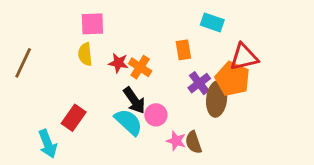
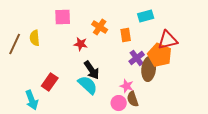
cyan rectangle: (212, 22) -> (146, 16), turned -35
yellow semicircle: (85, 54) -> (35, 38), moved
orange cross: (140, 67) -> (100, 27), moved
pink circle: (156, 115) -> (119, 103), moved
pink star: (176, 141) -> (127, 86), moved

